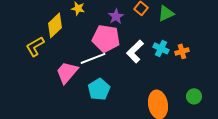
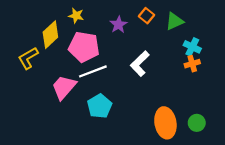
pink pentagon: (106, 38) -> (84, 47), moved
cyan cross: (161, 48) -> (192, 47), moved
green circle: (194, 96) -> (197, 123), moved

